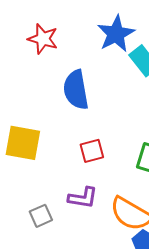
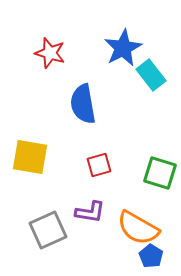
gray square: (41, 216) -> (48, 230), size x1.6

